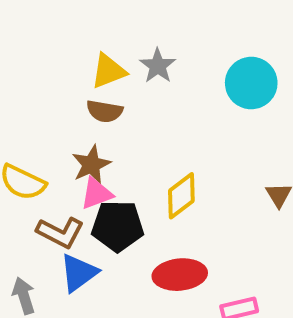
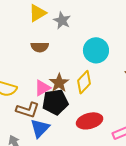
yellow triangle: (109, 71) -> (37, 13), moved
cyan circle: (251, 83) -> (96, 50), moved
brown star: (91, 165) -> (59, 83), moved

